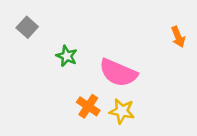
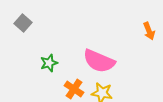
green star: (67, 56) -> (49, 63), moved, turned 30

